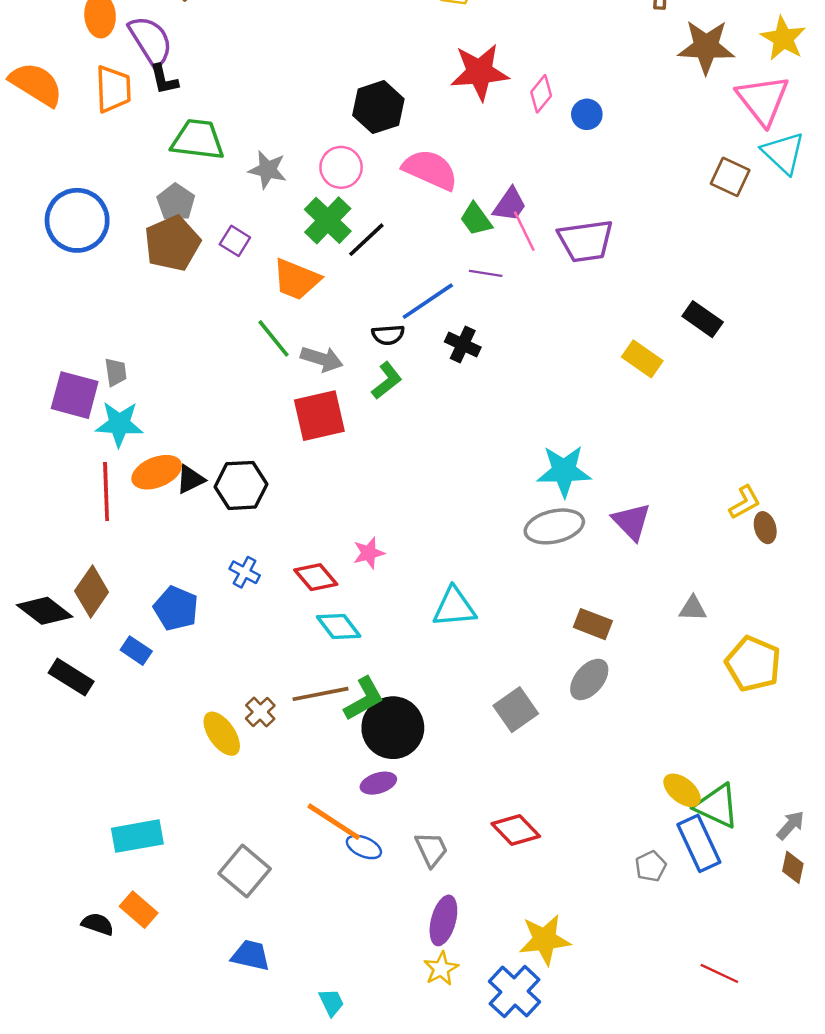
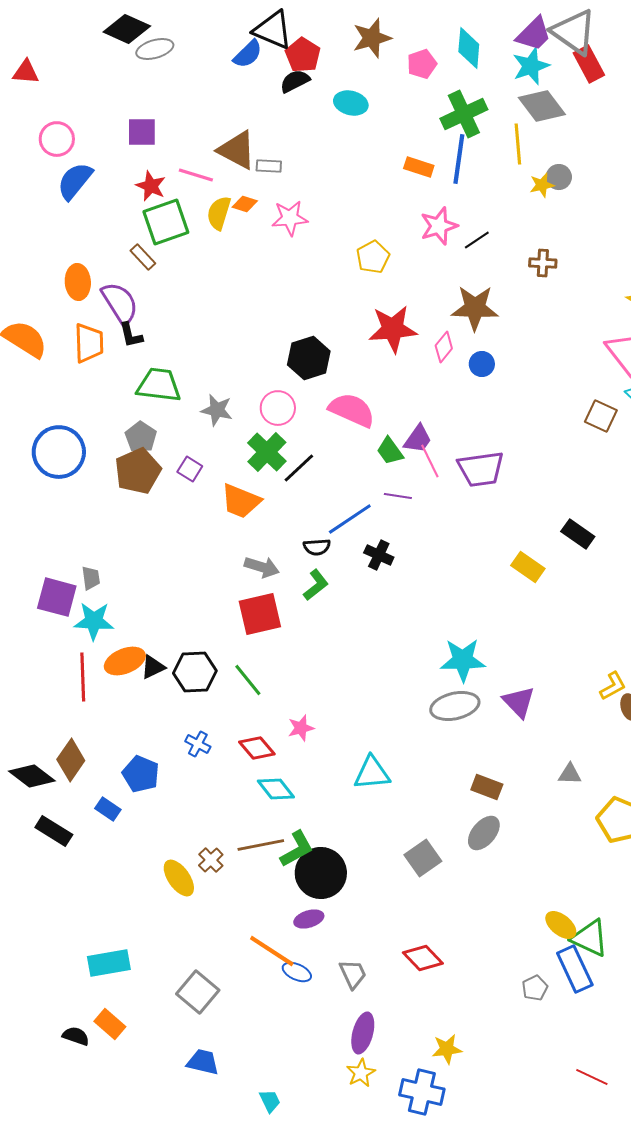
brown star: (706, 47) -> (475, 308), moved
green line: (274, 338) -> (248, 680), moved
yellow star: (545, 940) -> (447, 1049), size x0.7
blue cross: (515, 992) -> (422, 1092), turned -30

